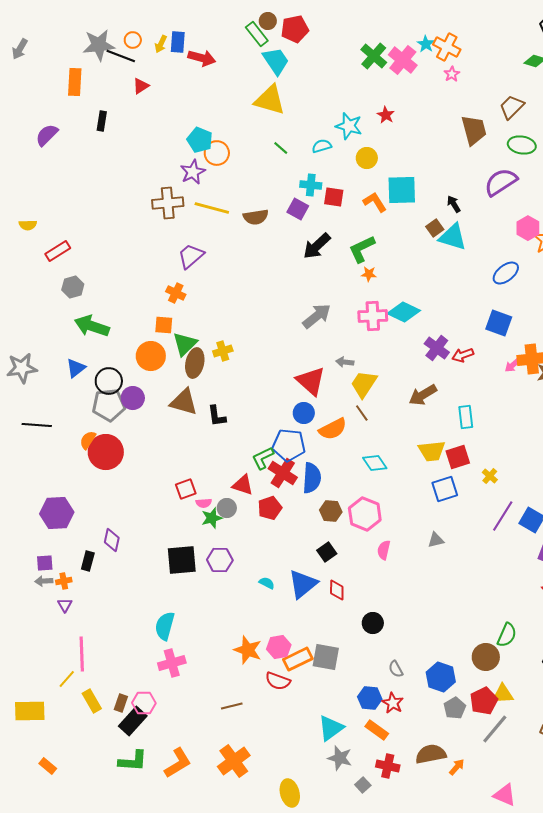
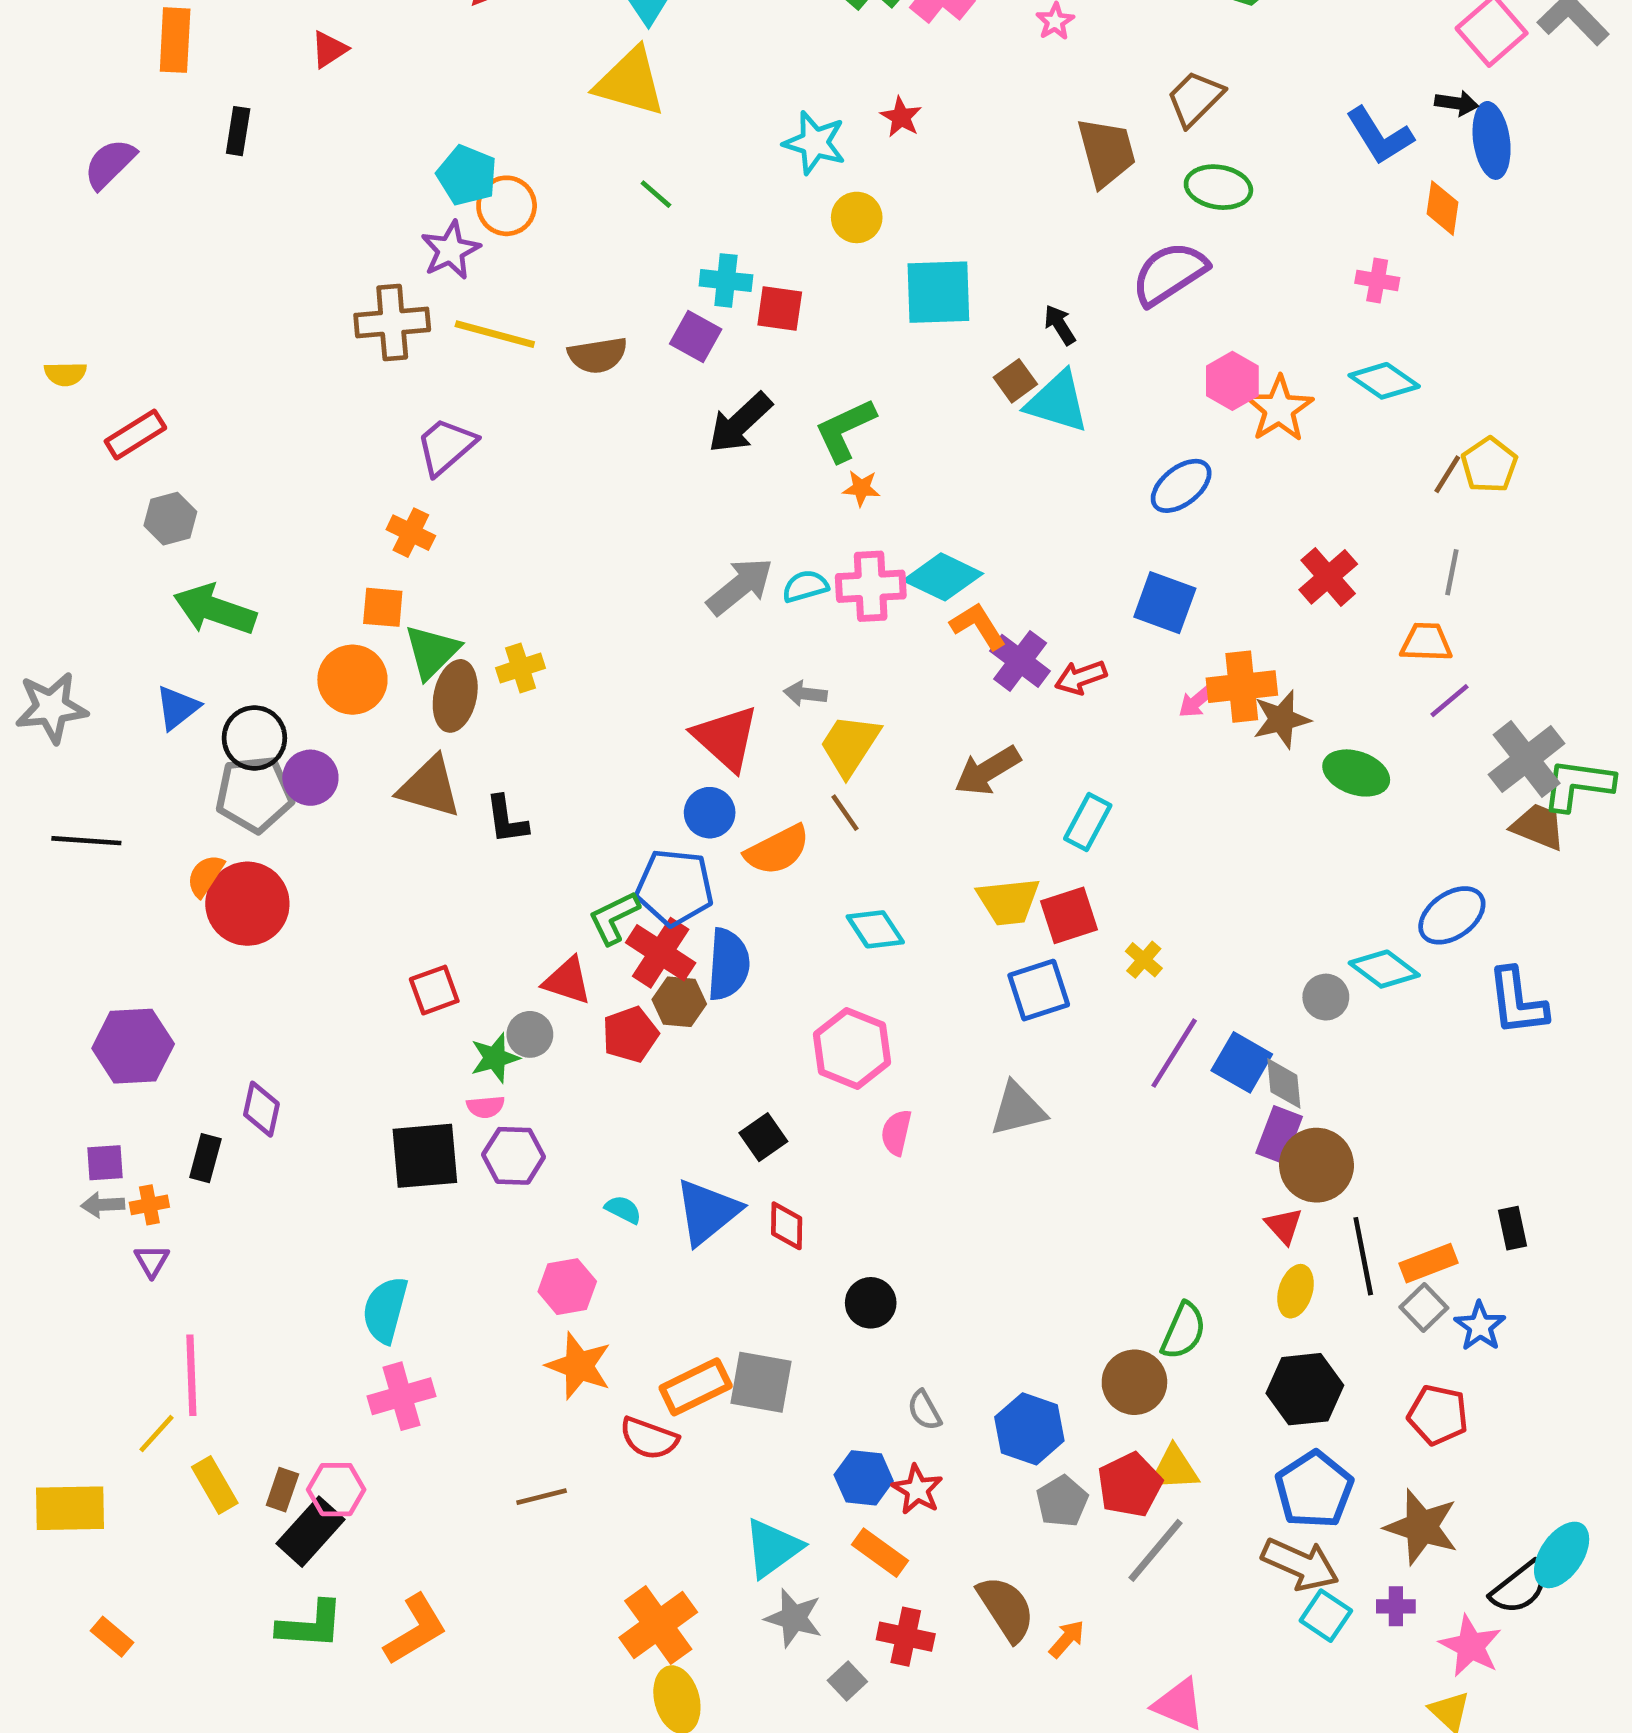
cyan semicircle: (322, 146) -> (805, 586), moved
orange L-shape: (375, 202) -> (978, 626), moved
cyan rectangle: (466, 417) -> (1088, 822), turned 35
pink semicircle: (204, 503) -> (486, 1107), moved
brown hexagon: (331, 511) -> (679, 1002), moved
gray triangle: (436, 540) -> (1018, 1109), size x1.5
pink hexagon: (279, 647) -> (567, 1287), moved
brown semicircle: (431, 754) -> (1006, 1609), turned 68
orange cross: (234, 761) -> (658, 1625), moved

